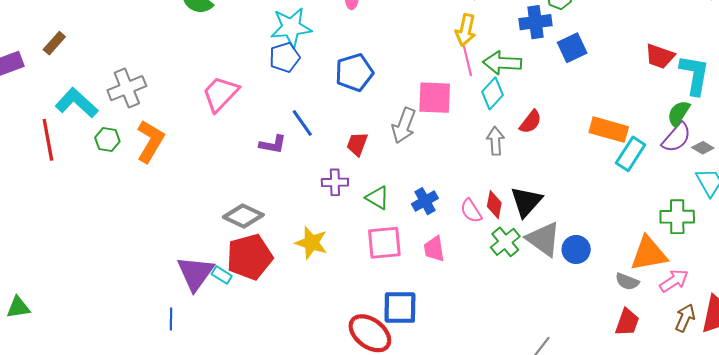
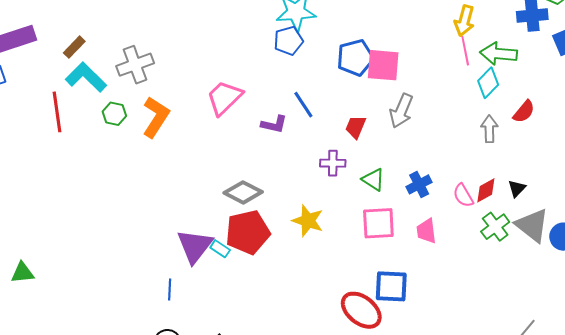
brown rectangle: (54, 43) -> (74, 47), moved
pink trapezoid: (220, 94) -> (224, 98), moved
pink square: (435, 98) -> (383, 65), moved
black triangle: (526, 202) -> (517, 189), size x0.6
red diamond: (494, 205) -> (486, 190), turned 48

